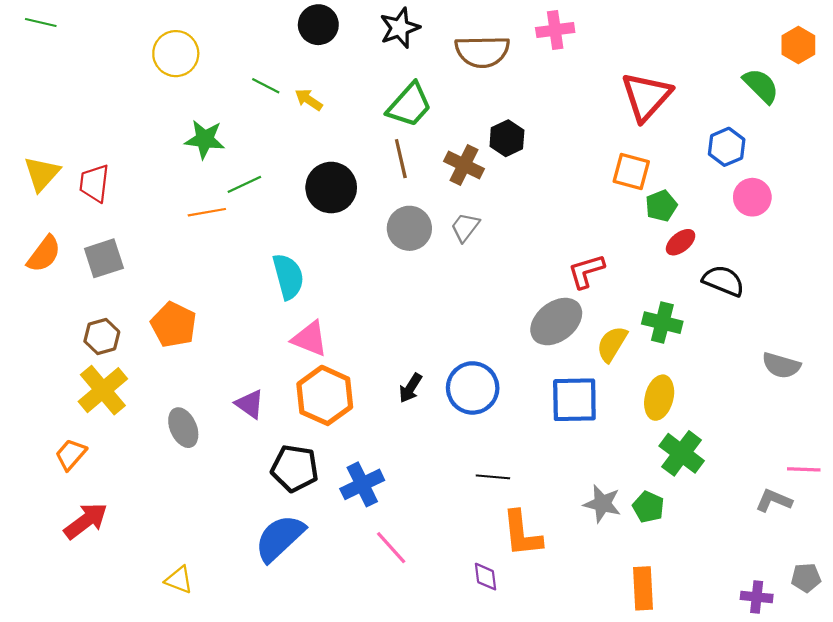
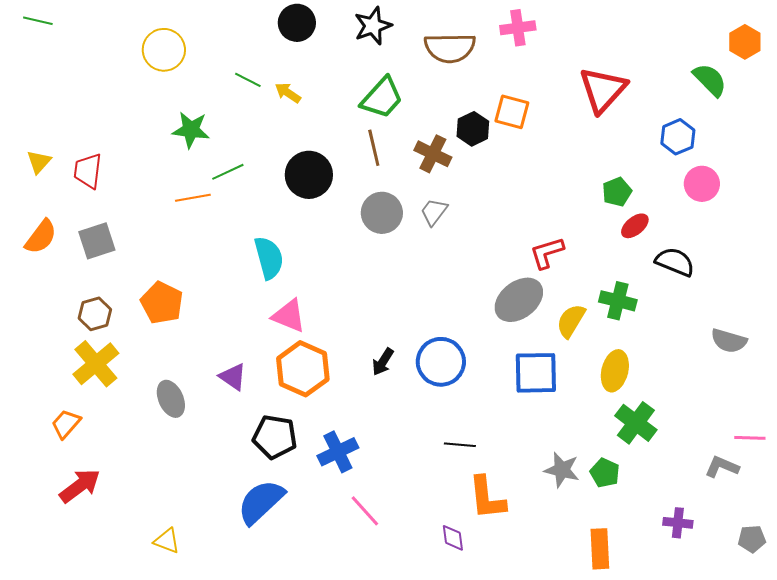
orange square: (631, 171) -> (512, 112), moved
yellow triangle: (42, 174) -> (39, 162), size x0.7
purple cross: (757, 597) -> (678, 523), moved

